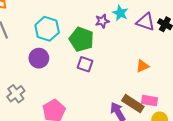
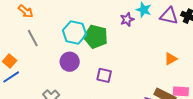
green pentagon: (81, 39) -> (96, 37), moved
purple square: (85, 64) -> (104, 75), moved

